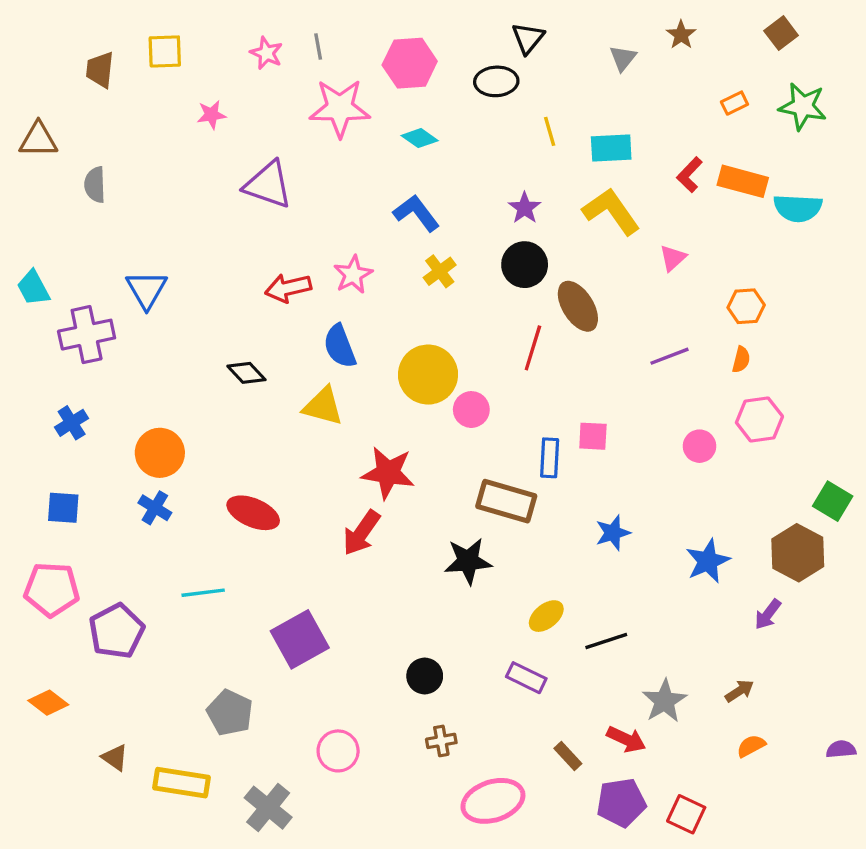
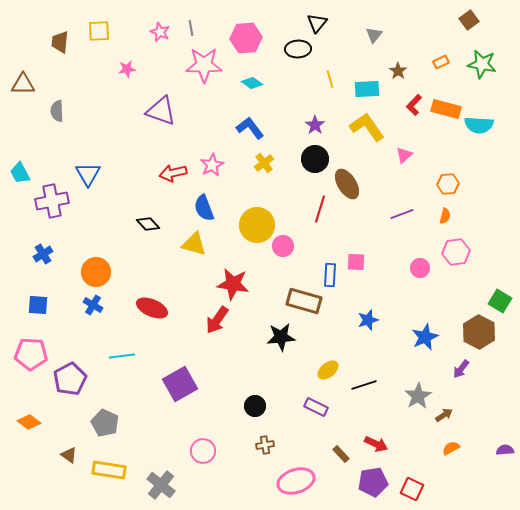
brown star: (681, 35) -> (398, 71), moved
gray star: (665, 701) -> (418, 396), moved
gray pentagon: (230, 713) -> (105, 423), moved

